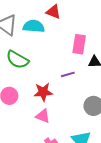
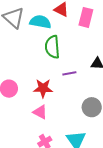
pink rectangle: (79, 44) -> (86, 17), moved
green semicircle: (17, 60) -> (52, 47), moved, turned 50

